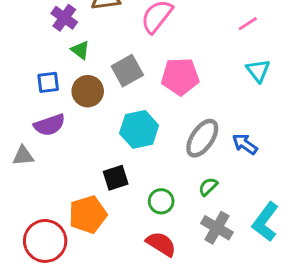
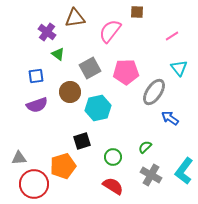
brown circle: (88, 91) -> (70, 92), moved
gray ellipse: (202, 138) -> (154, 92), moved
gray triangle: (23, 156) -> (19, 158), moved

